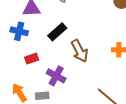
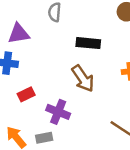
black rectangle: (57, 32) -> (88, 43), moved, turned 54

